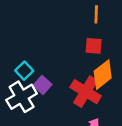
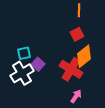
red square: (94, 46) -> (77, 34), turned -32
cyan square: (24, 71) -> (24, 53), turned 32

